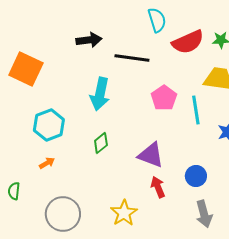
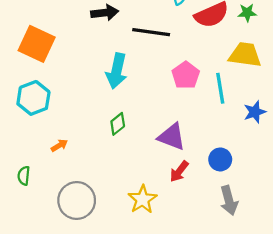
cyan hexagon: (49, 125) -> (33, 98), moved
red arrow: (158, 187) -> (179, 171), turned -120

